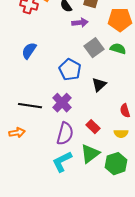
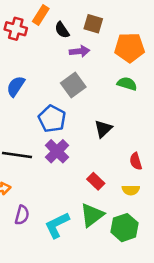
gray square: (94, 48) -> (73, 85), moved
blue pentagon: (70, 70) -> (52, 119), moved
purple semicircle: (65, 134) -> (22, 215), moved, size x0.7

